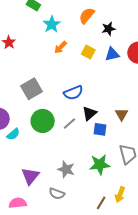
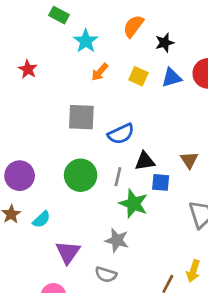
gray square: (32, 89) -> (81, 117), moved, turned 35
black triangle: (89, 113) -> (145, 161), turned 35
gray line: (69, 124) -> (118, 177), turned -32
cyan semicircle: (13, 134) -> (41, 219), moved
green star: (100, 165) -> (134, 204), moved, turned 30

